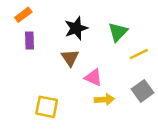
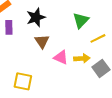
black star: (76, 28) -> (36, 17), moved
yellow arrow: (104, 99) -> (82, 58), moved

